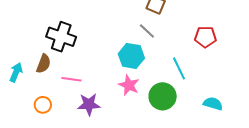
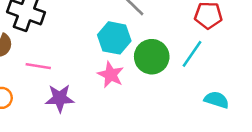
cyan line: (179, 68) -> (192, 54), moved, turned 60
green circle: (163, 96) -> (152, 57), moved

